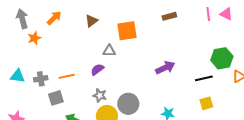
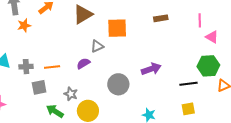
pink triangle: (226, 14) -> (212, 37), moved
brown triangle: (91, 21) -> (83, 14), size x1.5
gray triangle: (109, 51) -> (97, 46), turned -32
gray star: (100, 95) -> (71, 94), moved
gray circle: (128, 104) -> (118, 84), moved

